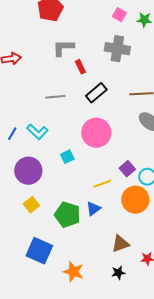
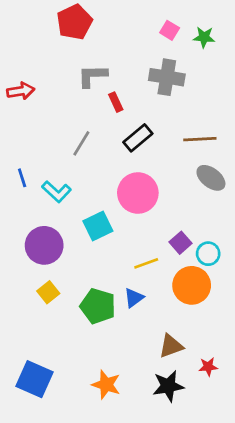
gray line: (55, 97) -> (81, 143), turned -54
blue line: (12, 134) -> (22, 178), moved, turned -48
cyan square: (67, 157) -> (98, 226), size x1.5
blue square: (39, 251) -> (34, 379), moved
black star: (118, 273) -> (168, 386), size x1.6

